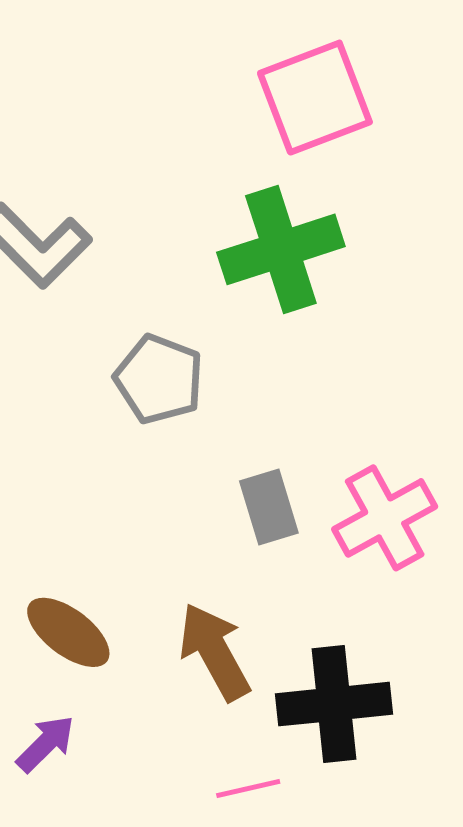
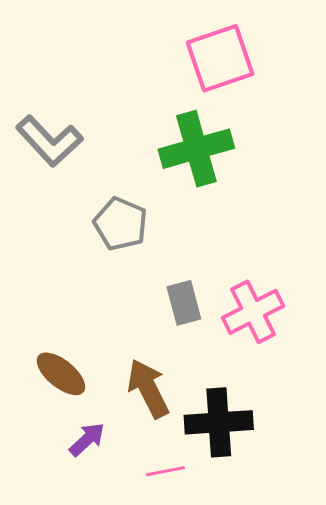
purple arrow: (46, 744) -> (87, 439), moved

